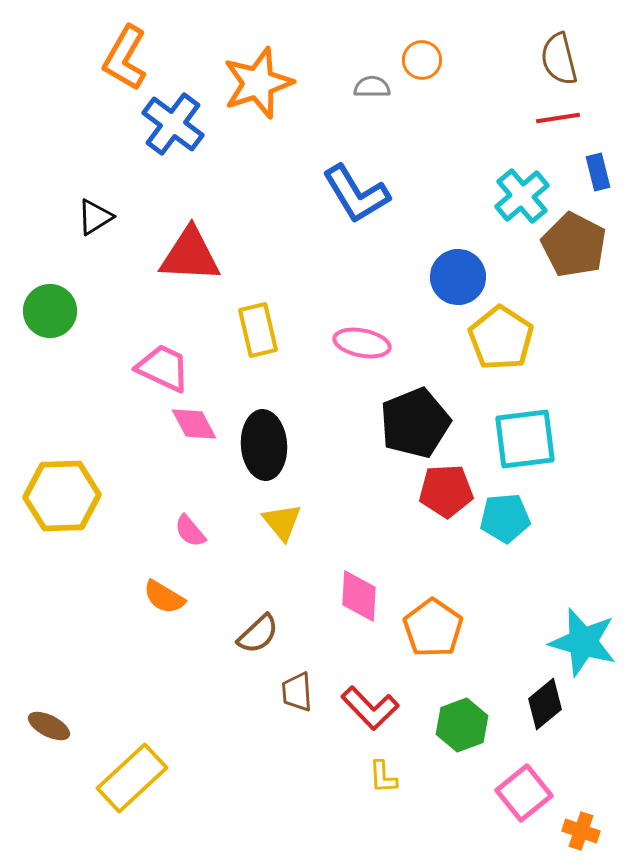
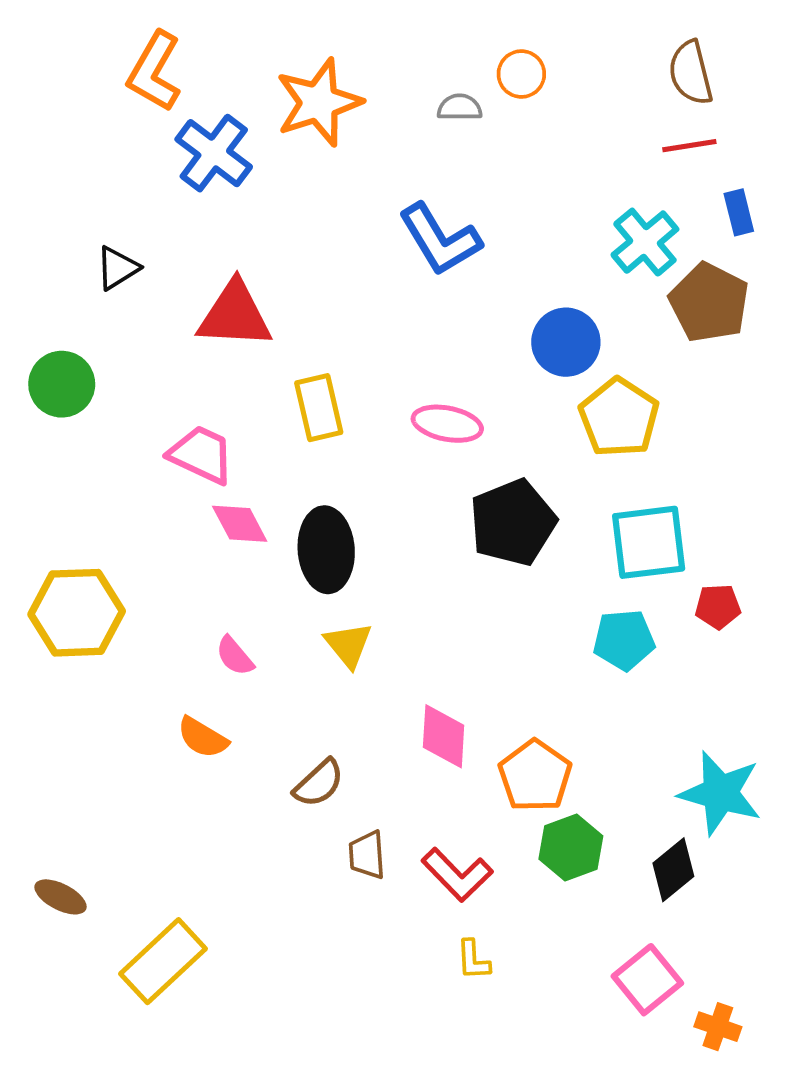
red pentagon: (446, 491) -> (718, 607), moved, size x0.7
green hexagon: (462, 725) -> (571, 847), moved

